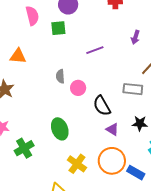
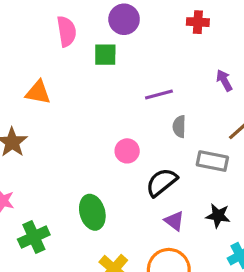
purple arrow: (135, 37) -> (224, 80), turned 128
gray semicircle: (60, 76) -> (179, 127), moved
black semicircle: (102, 106) -> (162, 182), turned 75

